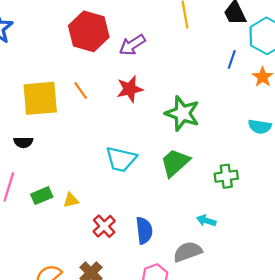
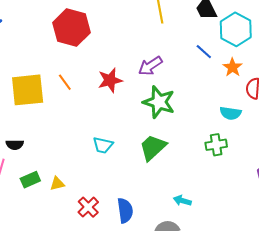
purple arrow: (132, 45) -> (150, 66), moved
blue line: (232, 59) -> (204, 52), turned -66
black semicircle: (23, 142) -> (15, 145), moved
cyan trapezoid: (121, 159) -> (103, 145), size x0.7
green cross: (226, 176) -> (216, 145), moved

